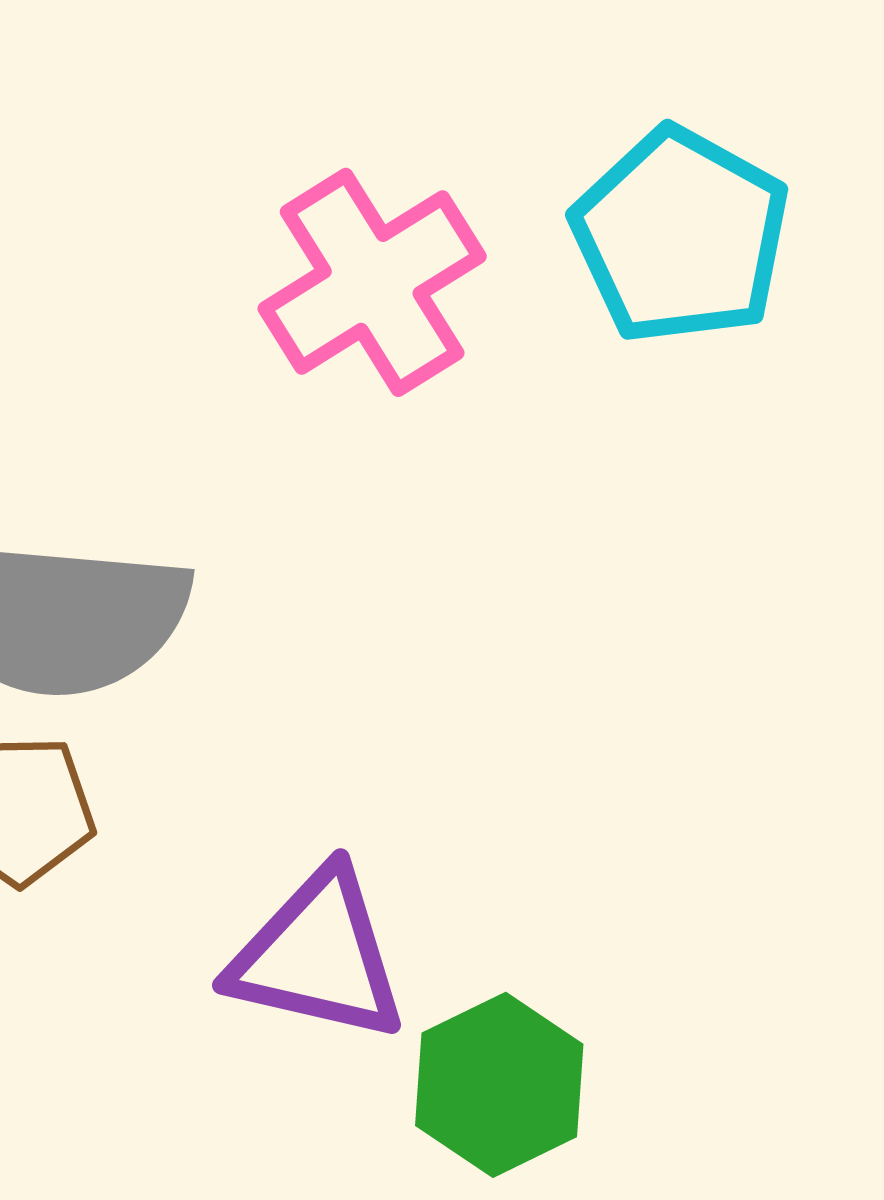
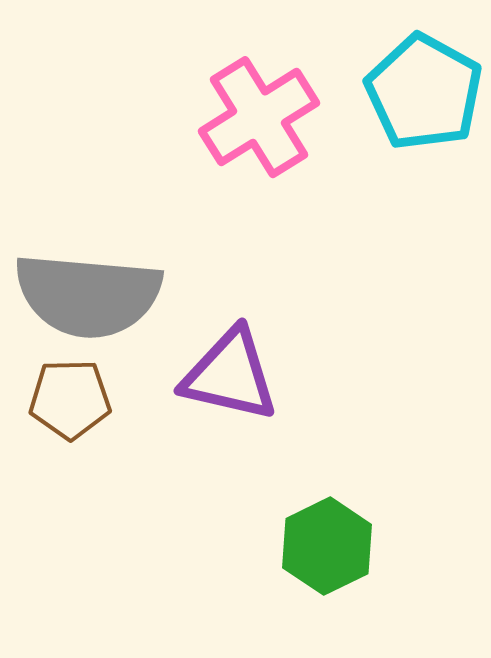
purple triangle: (318, 956) -> (230, 375), moved

